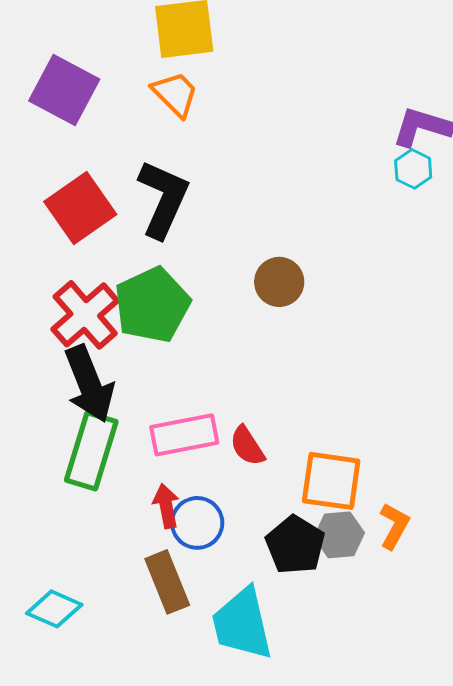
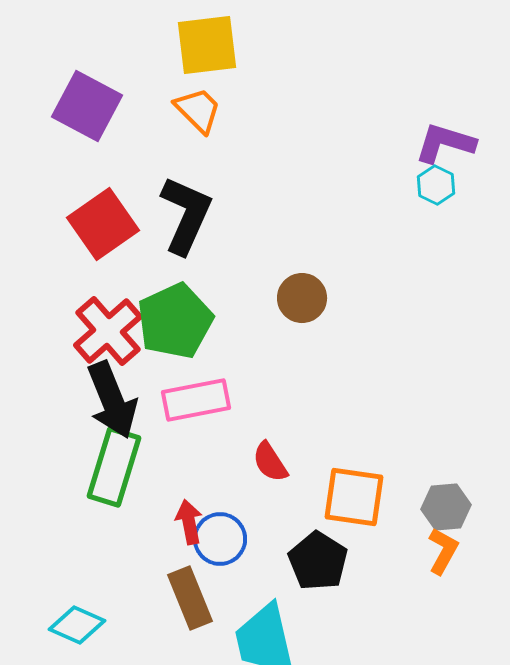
pink rectangle: (184, 435) -> (196, 400), moved
orange L-shape: (394, 526) -> (443, 551), moved
gray hexagon: (339, 535) -> (446, 507), moved

